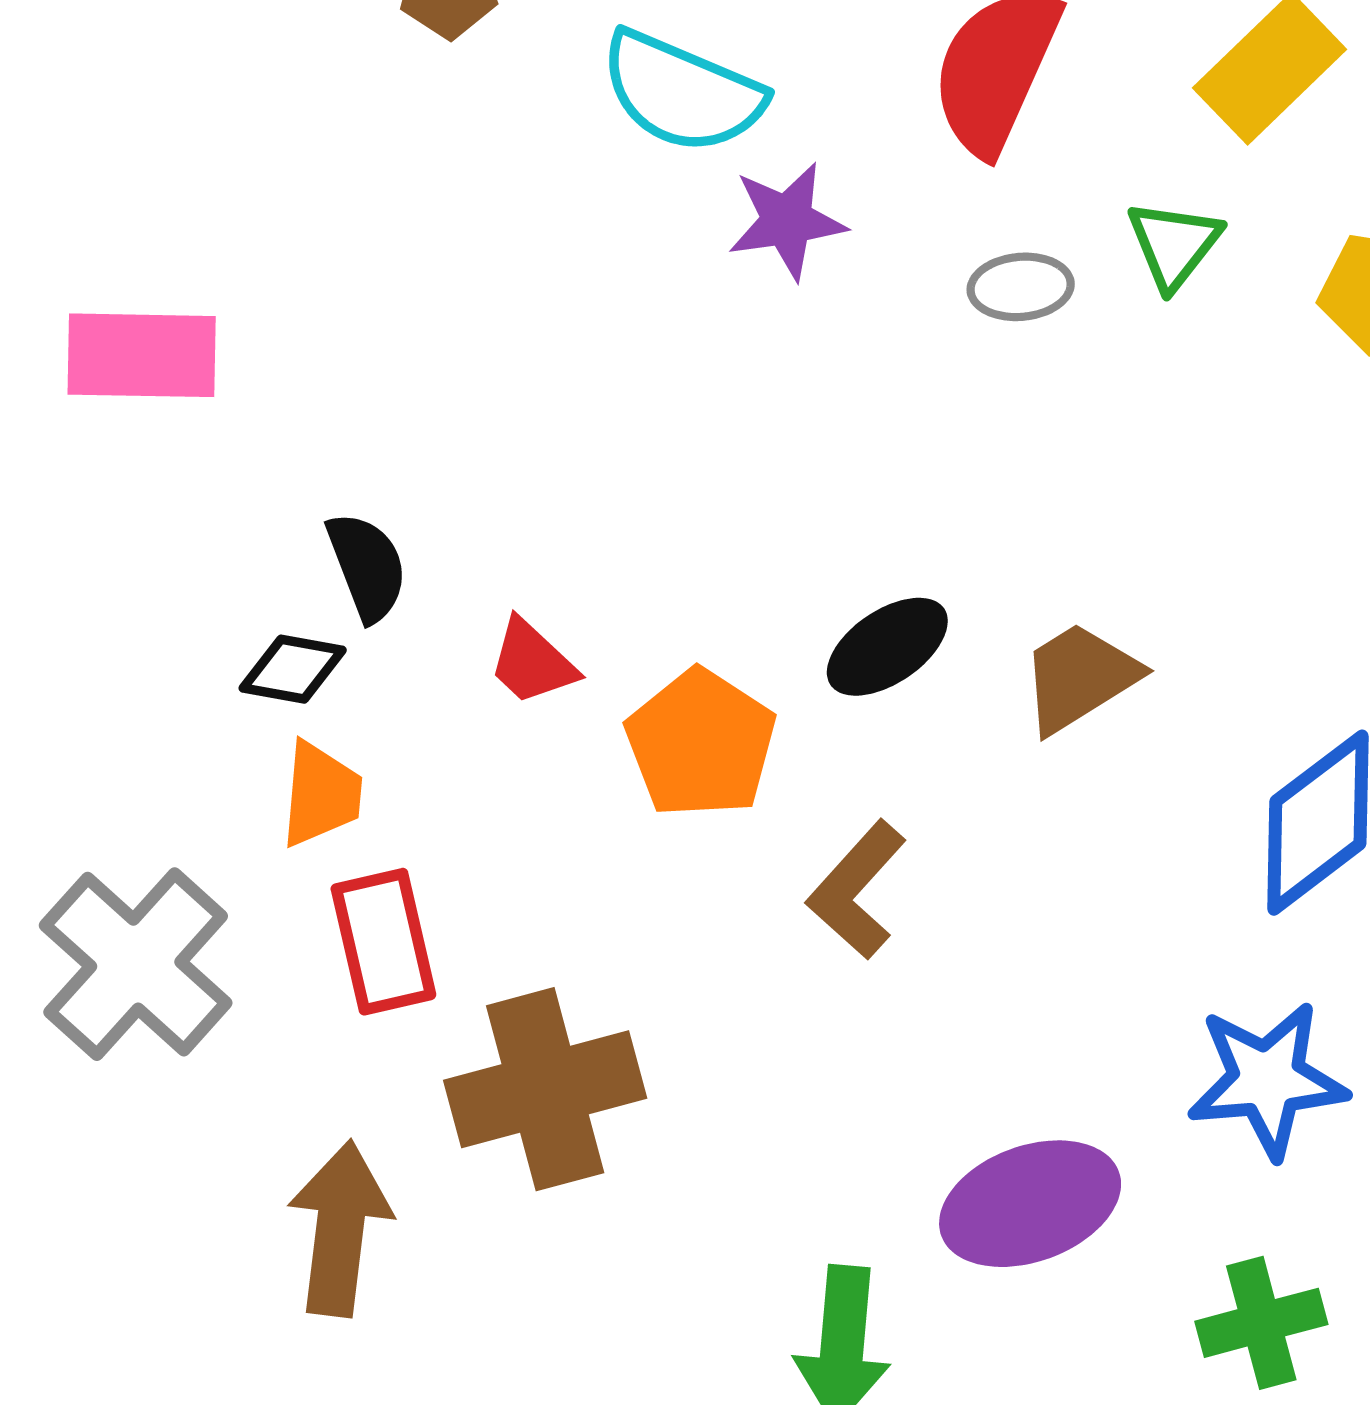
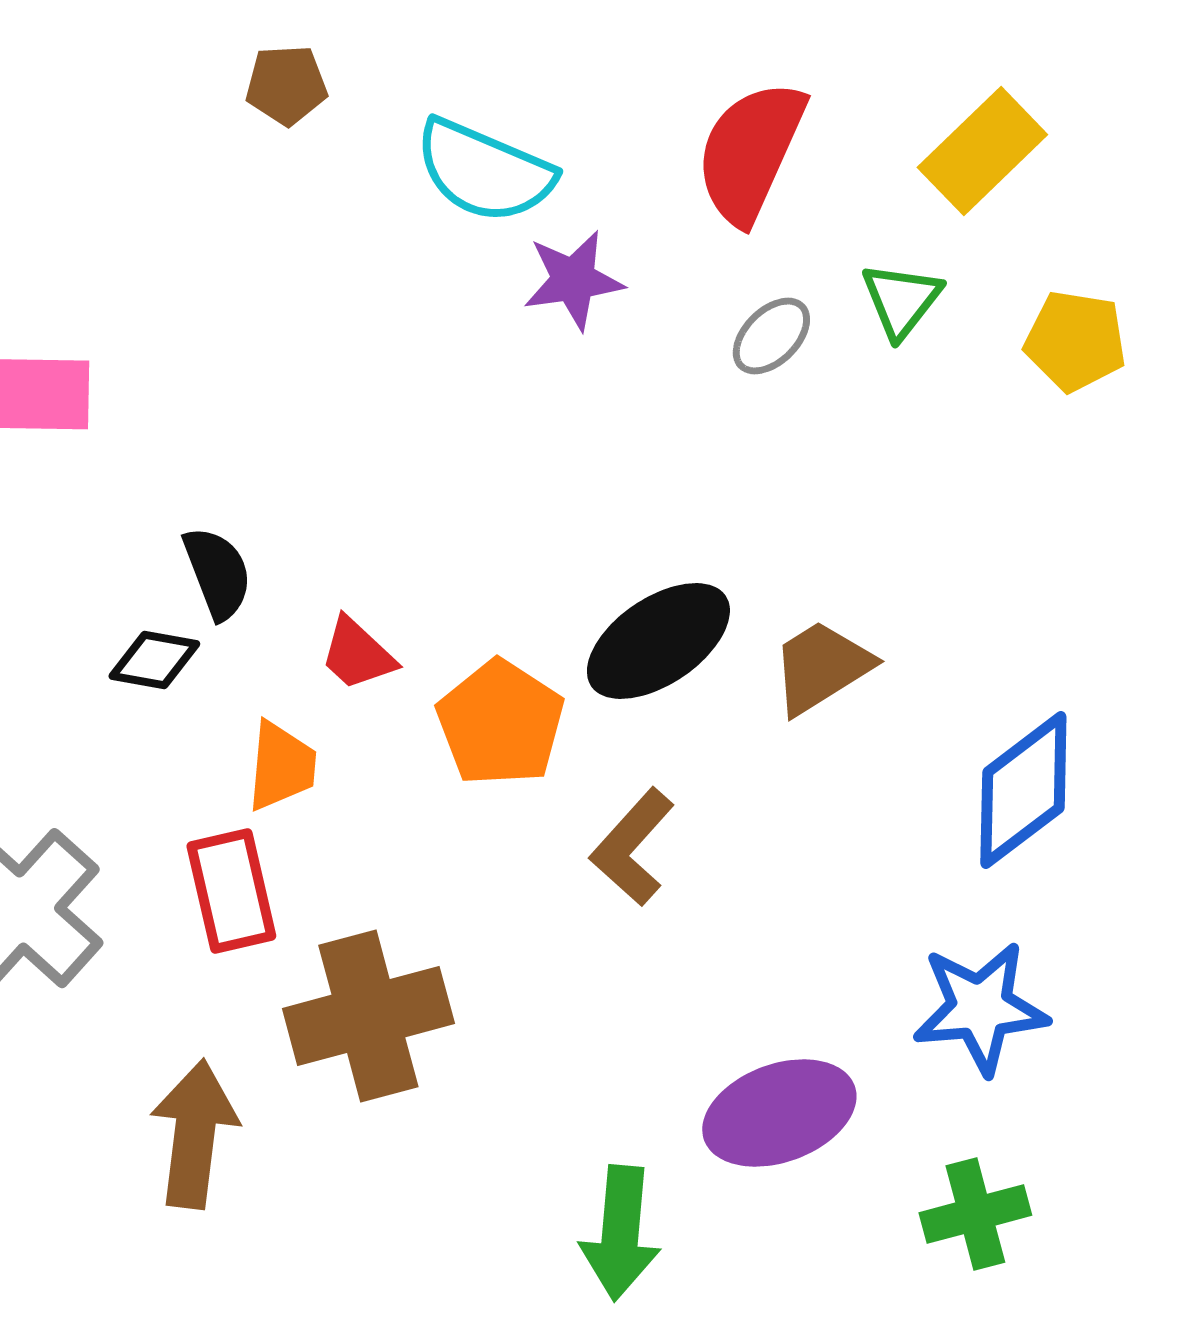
gray ellipse: (1021, 287) -> (771, 336), turned -40
black ellipse: (887, 647) -> (658, 641), size x1.4
orange trapezoid: (321, 794) -> (281, 766), moved

